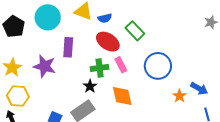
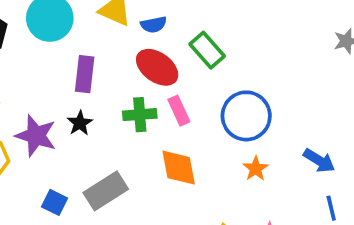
purple star: (45, 66) -> (36, 136), moved
black star: (90, 86) -> (80, 123), moved
orange star: (179, 96) -> (256, 169), moved

